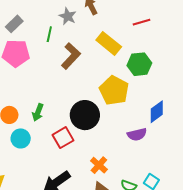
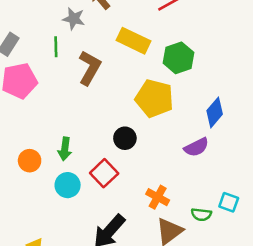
black circle: (85, 115) -> (125, 138), size x0.6
cyan circle: (21, 138) -> (68, 185), moved

